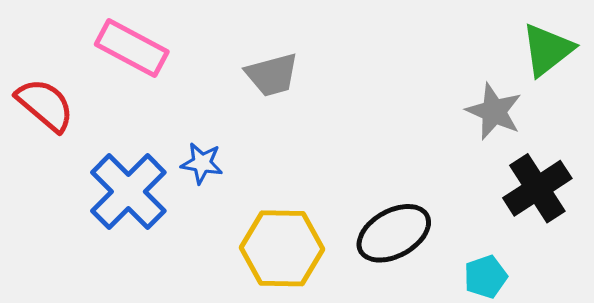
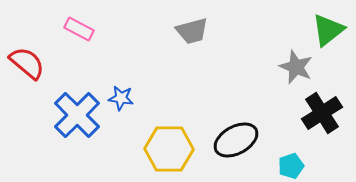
pink rectangle: (132, 48) -> (79, 29), size x0.7
gray trapezoid: (272, 75) -> (192, 31), moved

